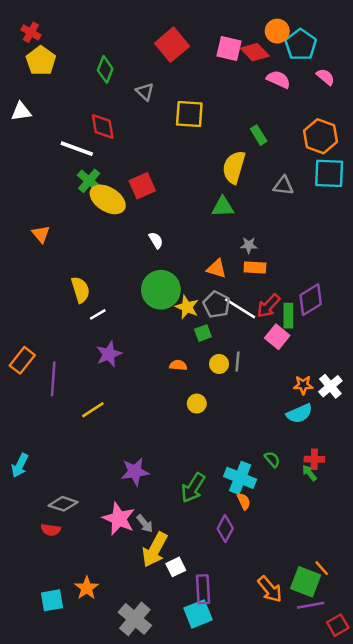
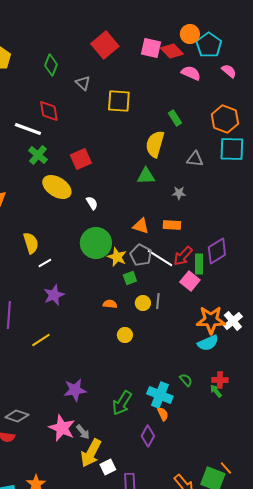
yellow ellipse: (108, 199) -> (57, 187), moved
gray star: (249, 245) -> (179, 193), moved
orange star: (303, 385) -> (211, 320), size x1.8

